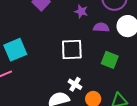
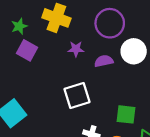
green square: (110, 60) -> (126, 114), moved

